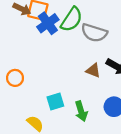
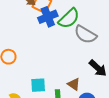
brown triangle: (93, 70) -> (74, 84), moved

